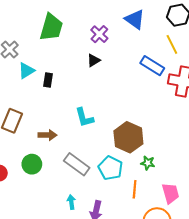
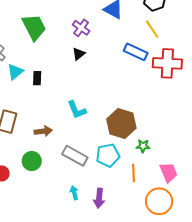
green trapezoid: (51, 27) -> (34, 27), turned -36
cyan pentagon: (110, 168) -> (108, 155), turned -30

